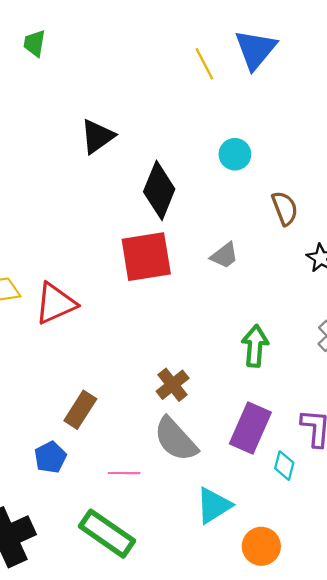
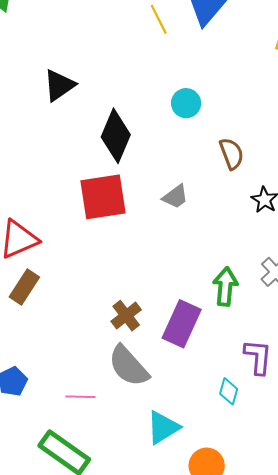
green arrow: (255, 346) -> (225, 287), moved
brown rectangle: (80, 410) -> (24, 287), moved
purple rectangle: (250, 428) -> (182, 324), moved

